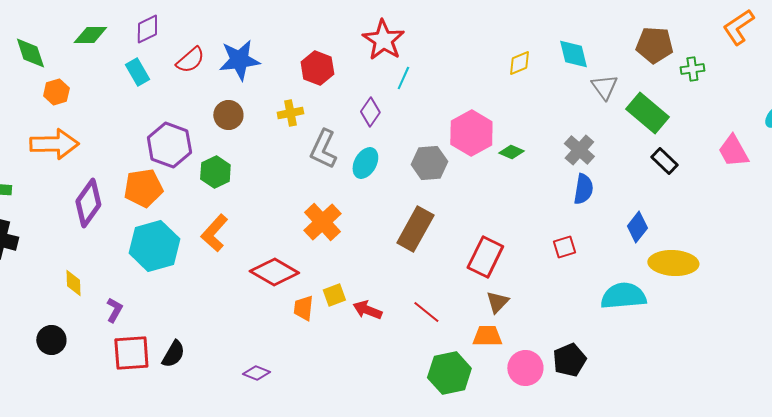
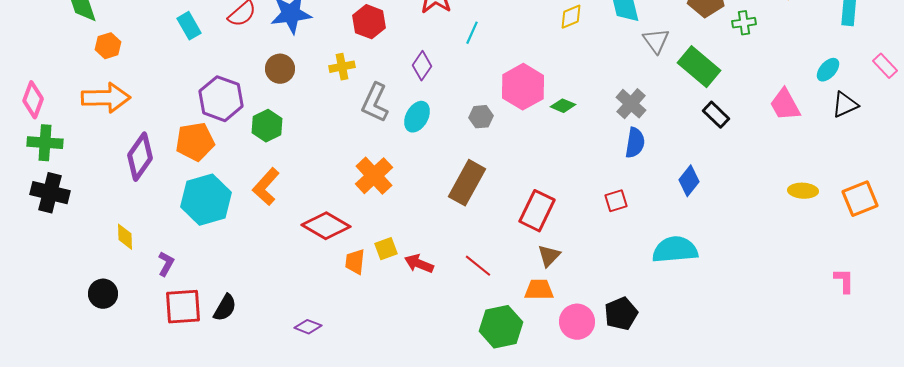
cyan line: (403, 78) -> (472, 33), moved
gray hexagon: (429, 163) -> (481, 117), size x0.7
yellow ellipse: (673, 263) -> (803, 191), moved, size x0.6

